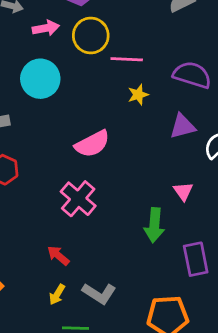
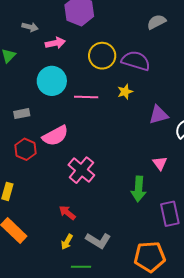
yellow circle: (91, 36) -> (102, 56), moved
pink line: (127, 59) -> (86, 97), moved
purple semicircle: (192, 75) -> (136, 61), moved
pink semicircle: (92, 144) -> (55, 136), moved

